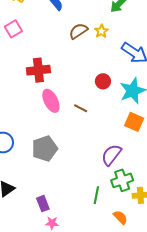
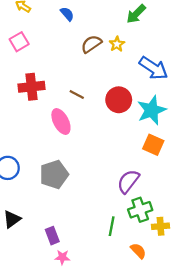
red cross: (38, 70) -> (31, 87), moved
red circle: (103, 81) -> (119, 100), size x1.5
brown line: (81, 108) -> (77, 94), moved

